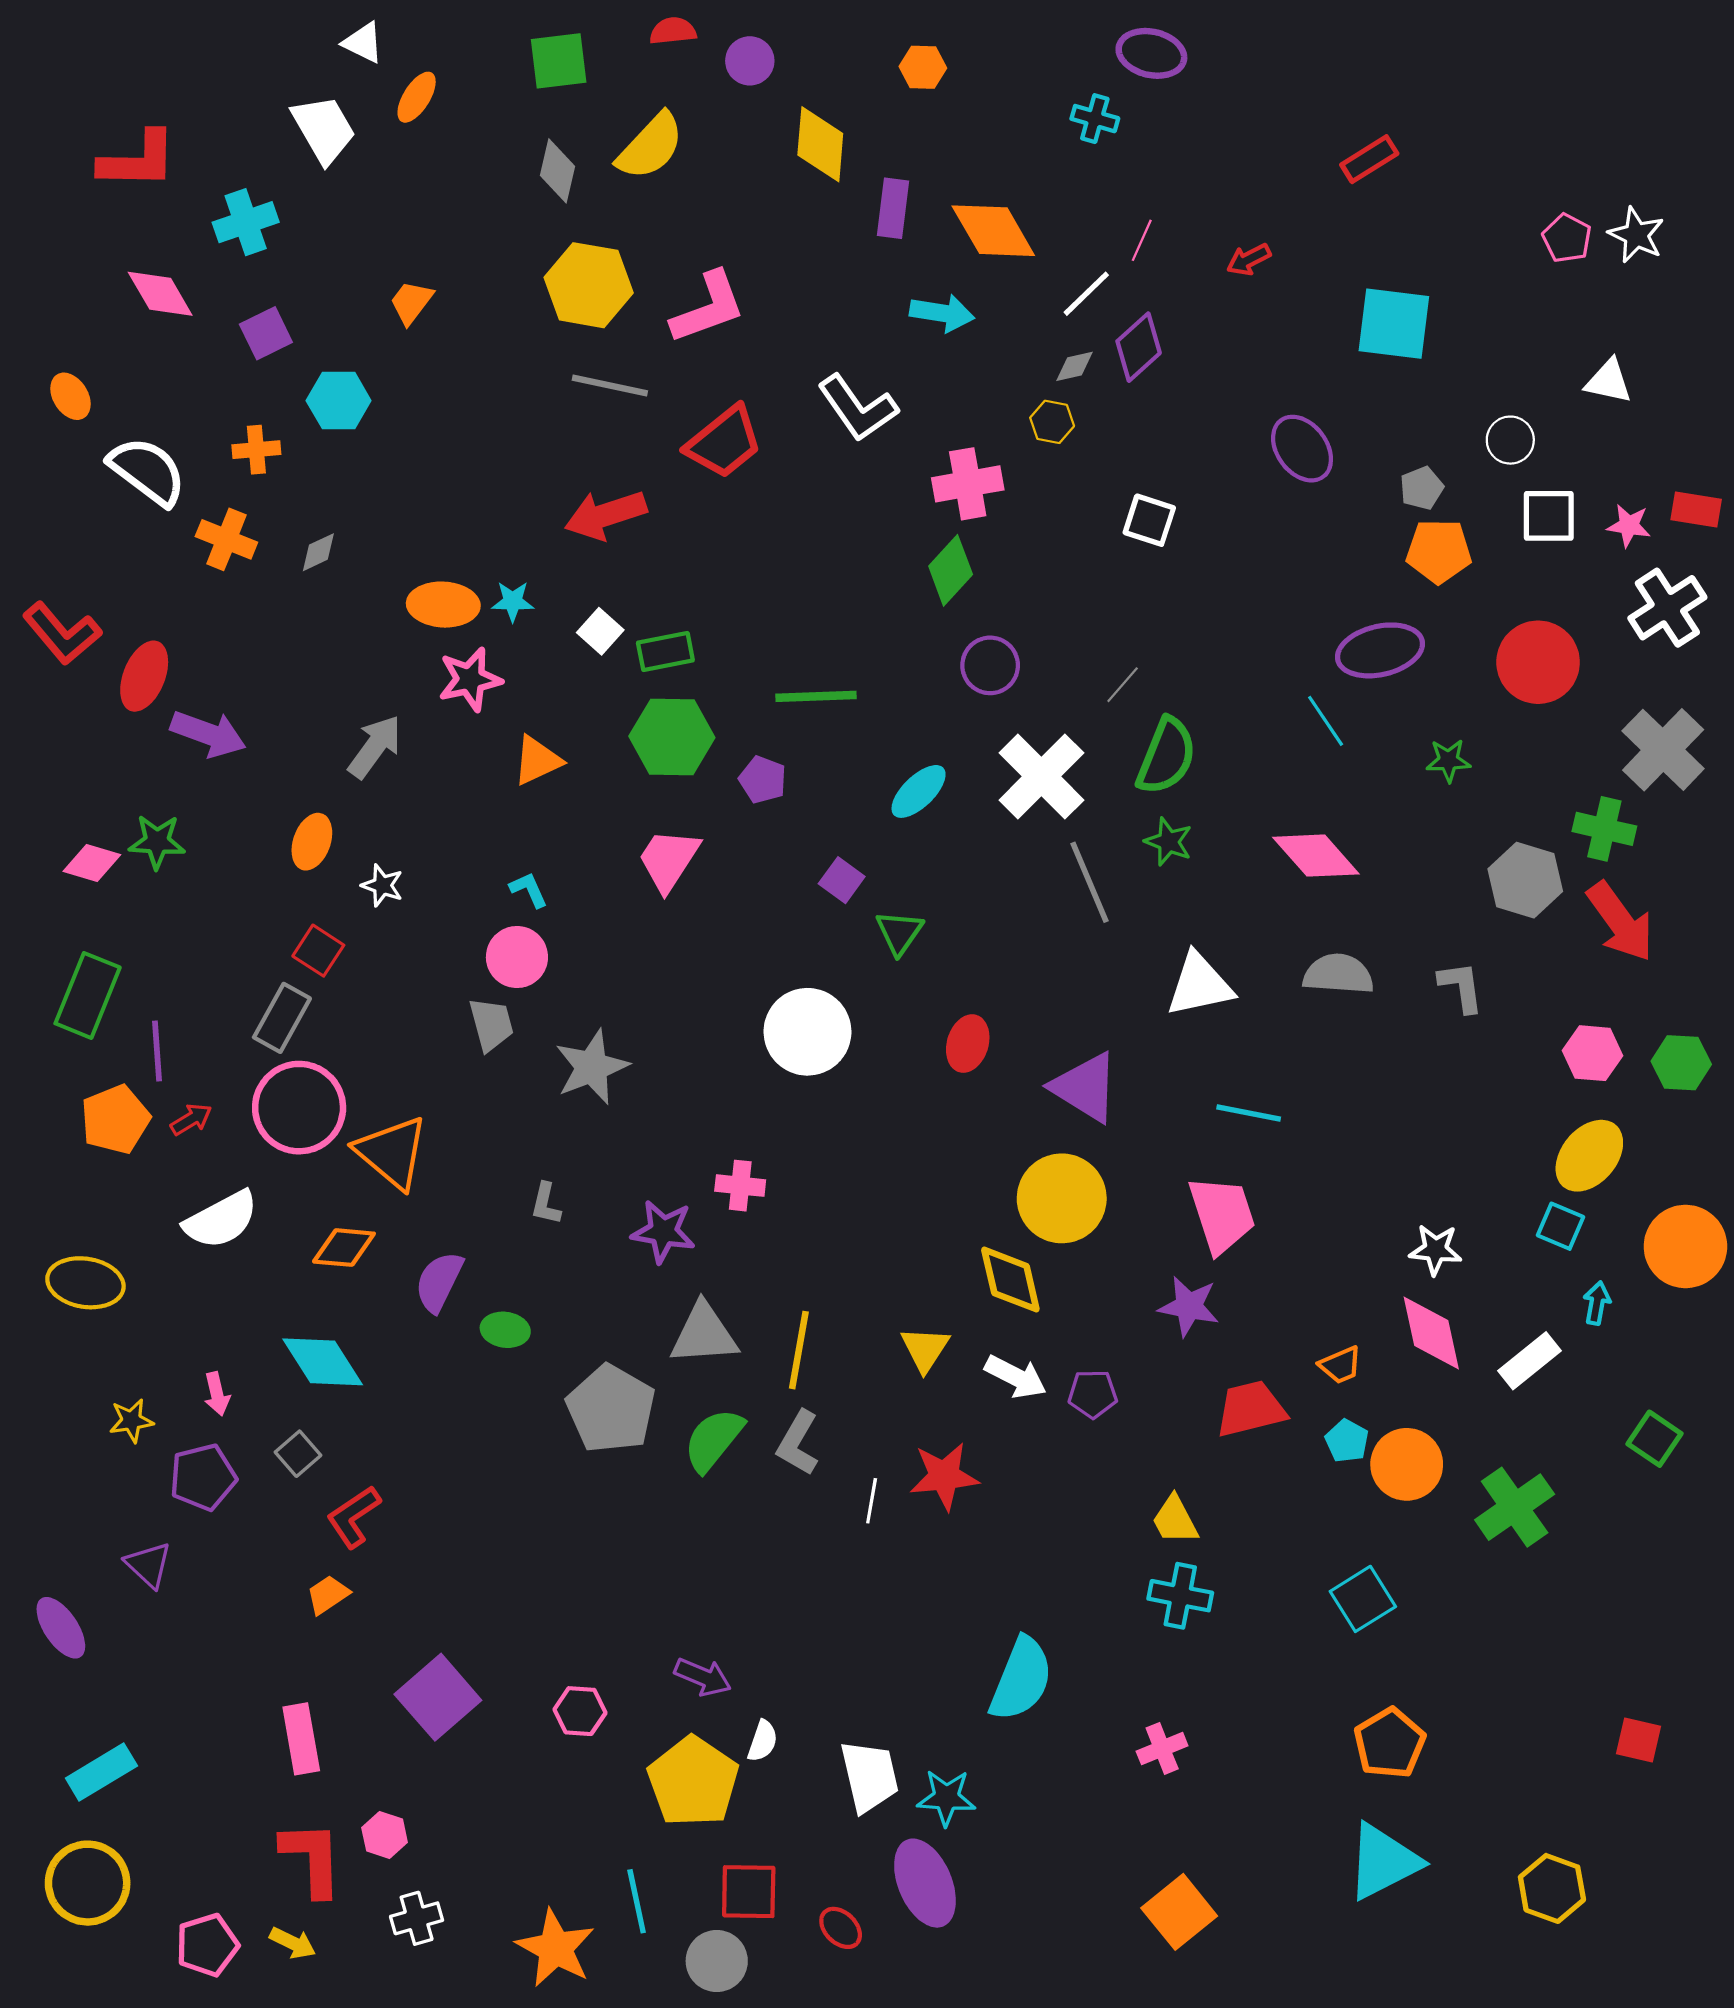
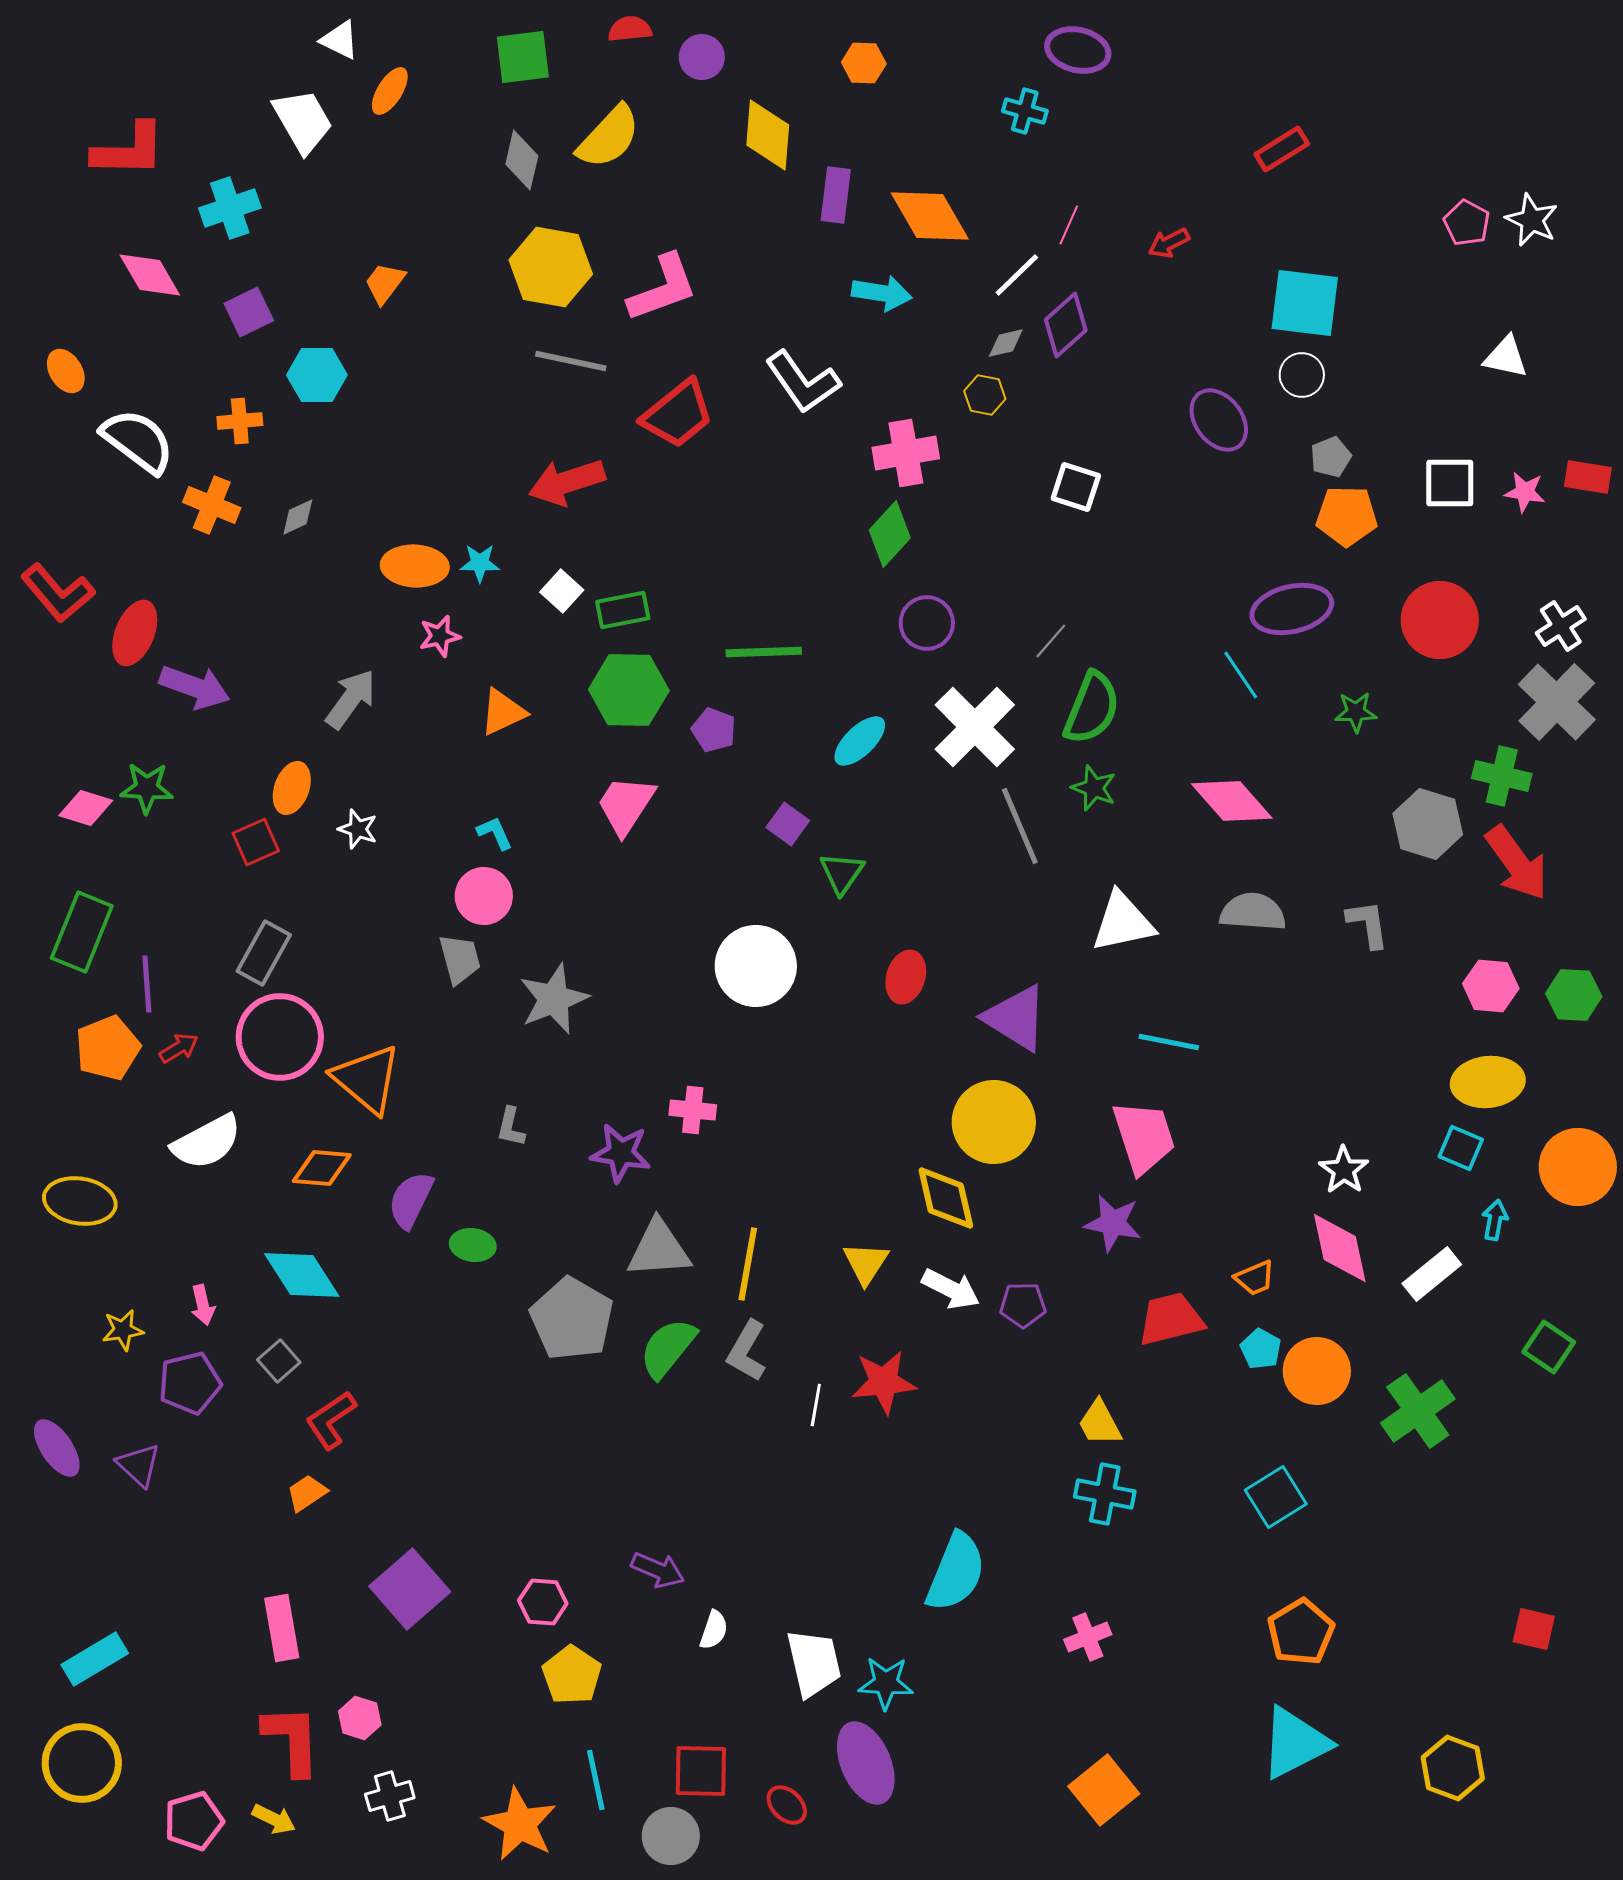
white circle: (1510, 440) -> (1302, 375), moved
white cross: (1667, 608) -> (1561, 626), moved, size x0.7
pink star: (470, 679) -> (440, 636), size x0.7
red square: (318, 951) -> (256, 842), moved, turned 33
yellow ellipse: (1589, 1156) -> (1488, 1082), turned 44
white star: (1436, 1250) -> (1344, 1170), turned 30
purple ellipse: (61, 1628) -> (57, 1448), moved
yellow pentagon: (693, 1782) -> (572, 1675), moved, size x0.7

